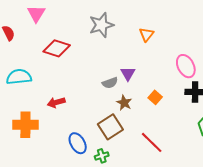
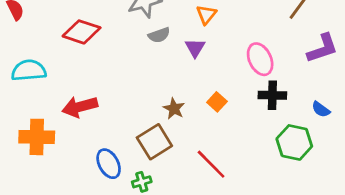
purple triangle: (128, 74) -> (195, 48), moved
gray semicircle: (110, 83) -> (159, 35), moved
red arrow: (56, 102) -> (80, 107), size x1.4

